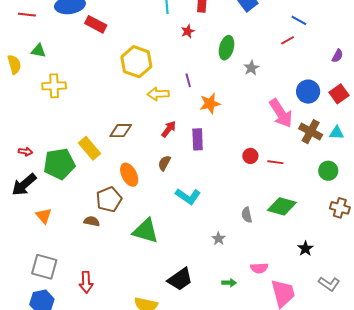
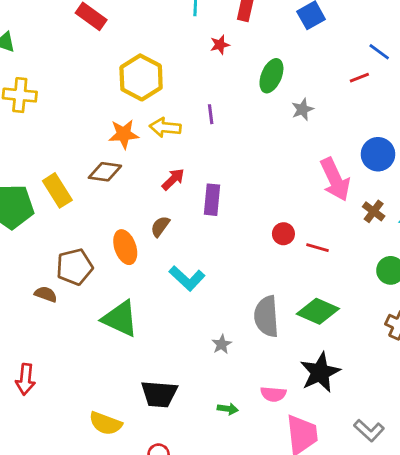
orange star: (210, 104) -> (124, 134), moved
brown cross: (311, 132) -> (374, 211), size x0.7
orange ellipse: (129, 175) -> (125, 247), moved
gray semicircle: (247, 215) -> (266, 316), size x1.8
black star: (305, 249) -> (320, 372), moved, size x1.8
black trapezoid: (180, 279) -> (159, 394), turned 32

